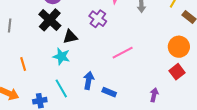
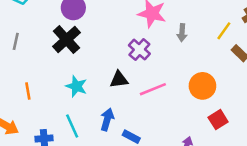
purple cross: (98, 19) -> (139, 50), moved
black triangle: (70, 37) -> (119, 79), moved
orange circle: (179, 47) -> (202, 86), moved

